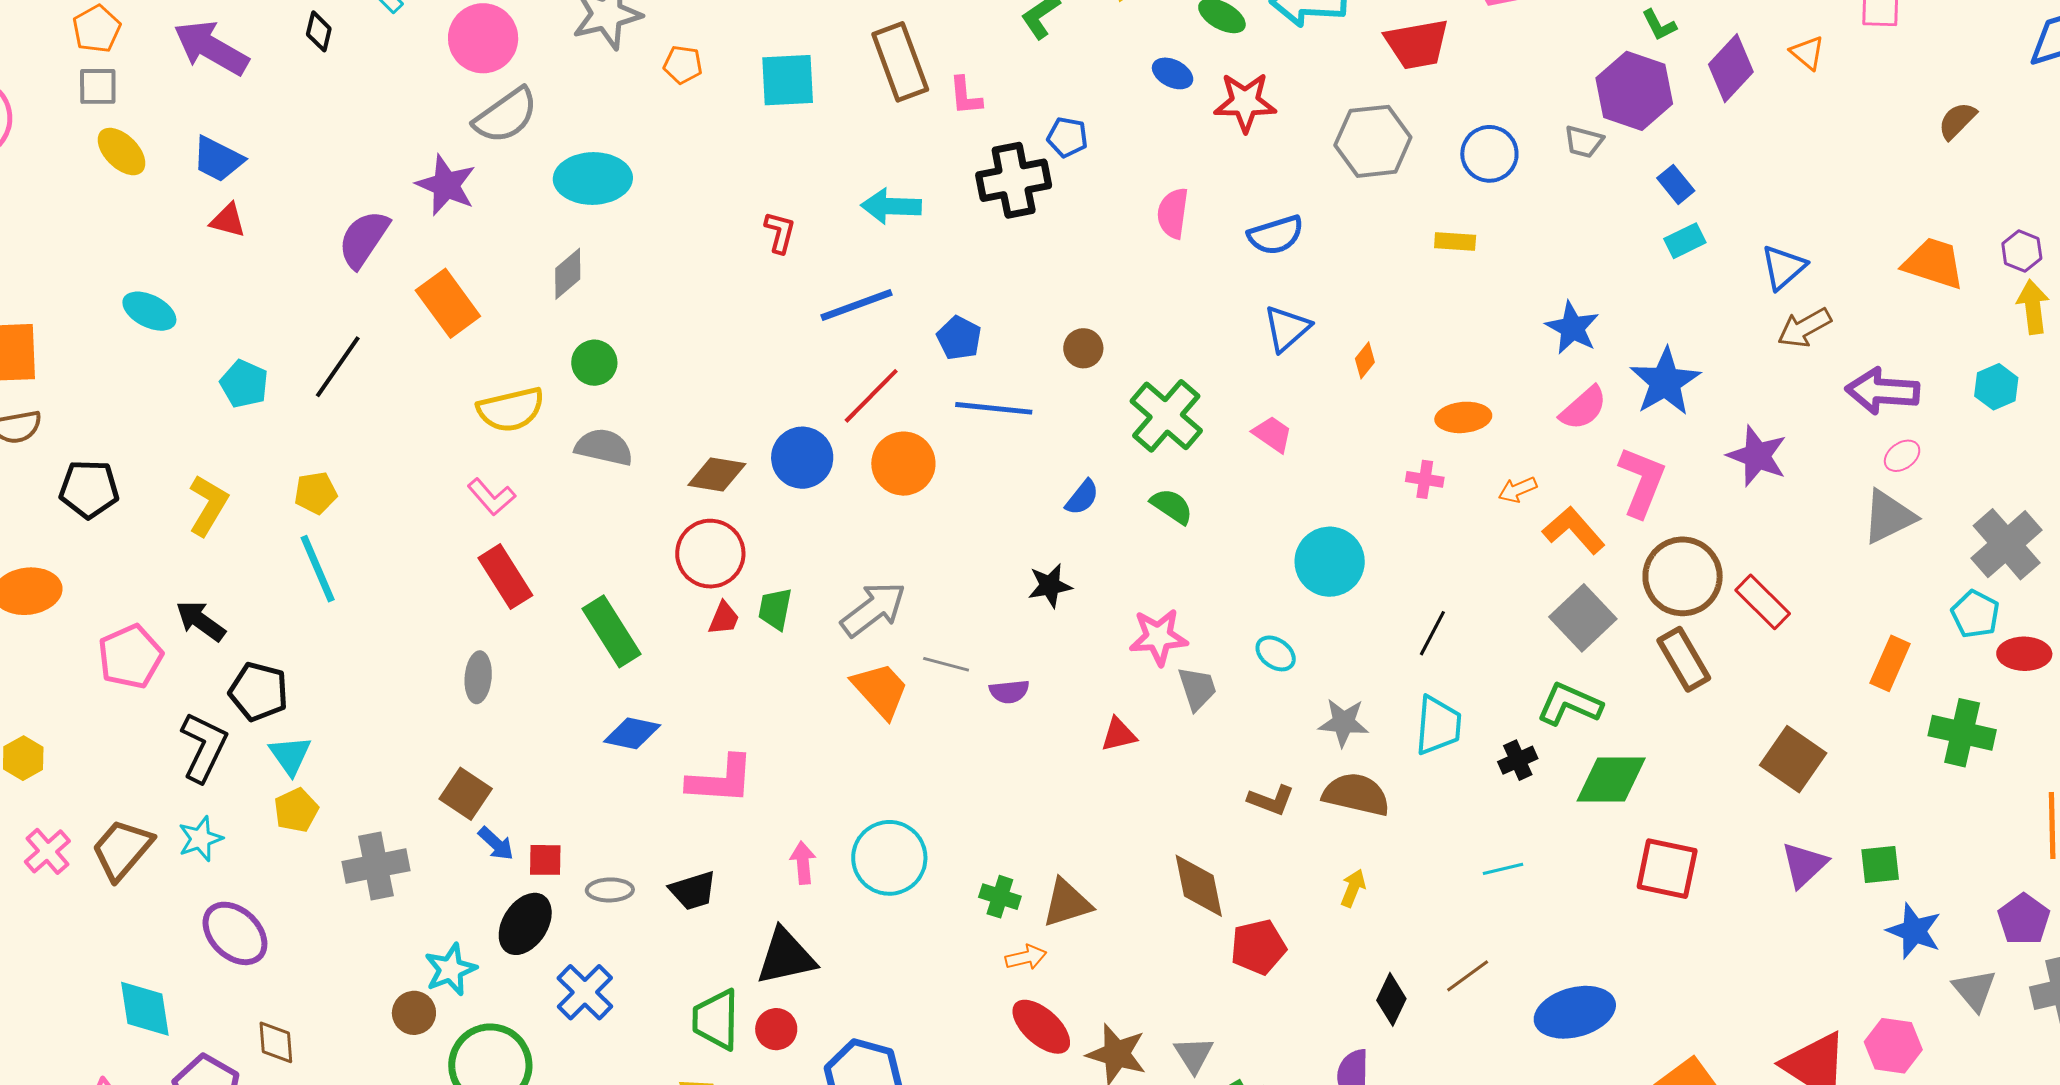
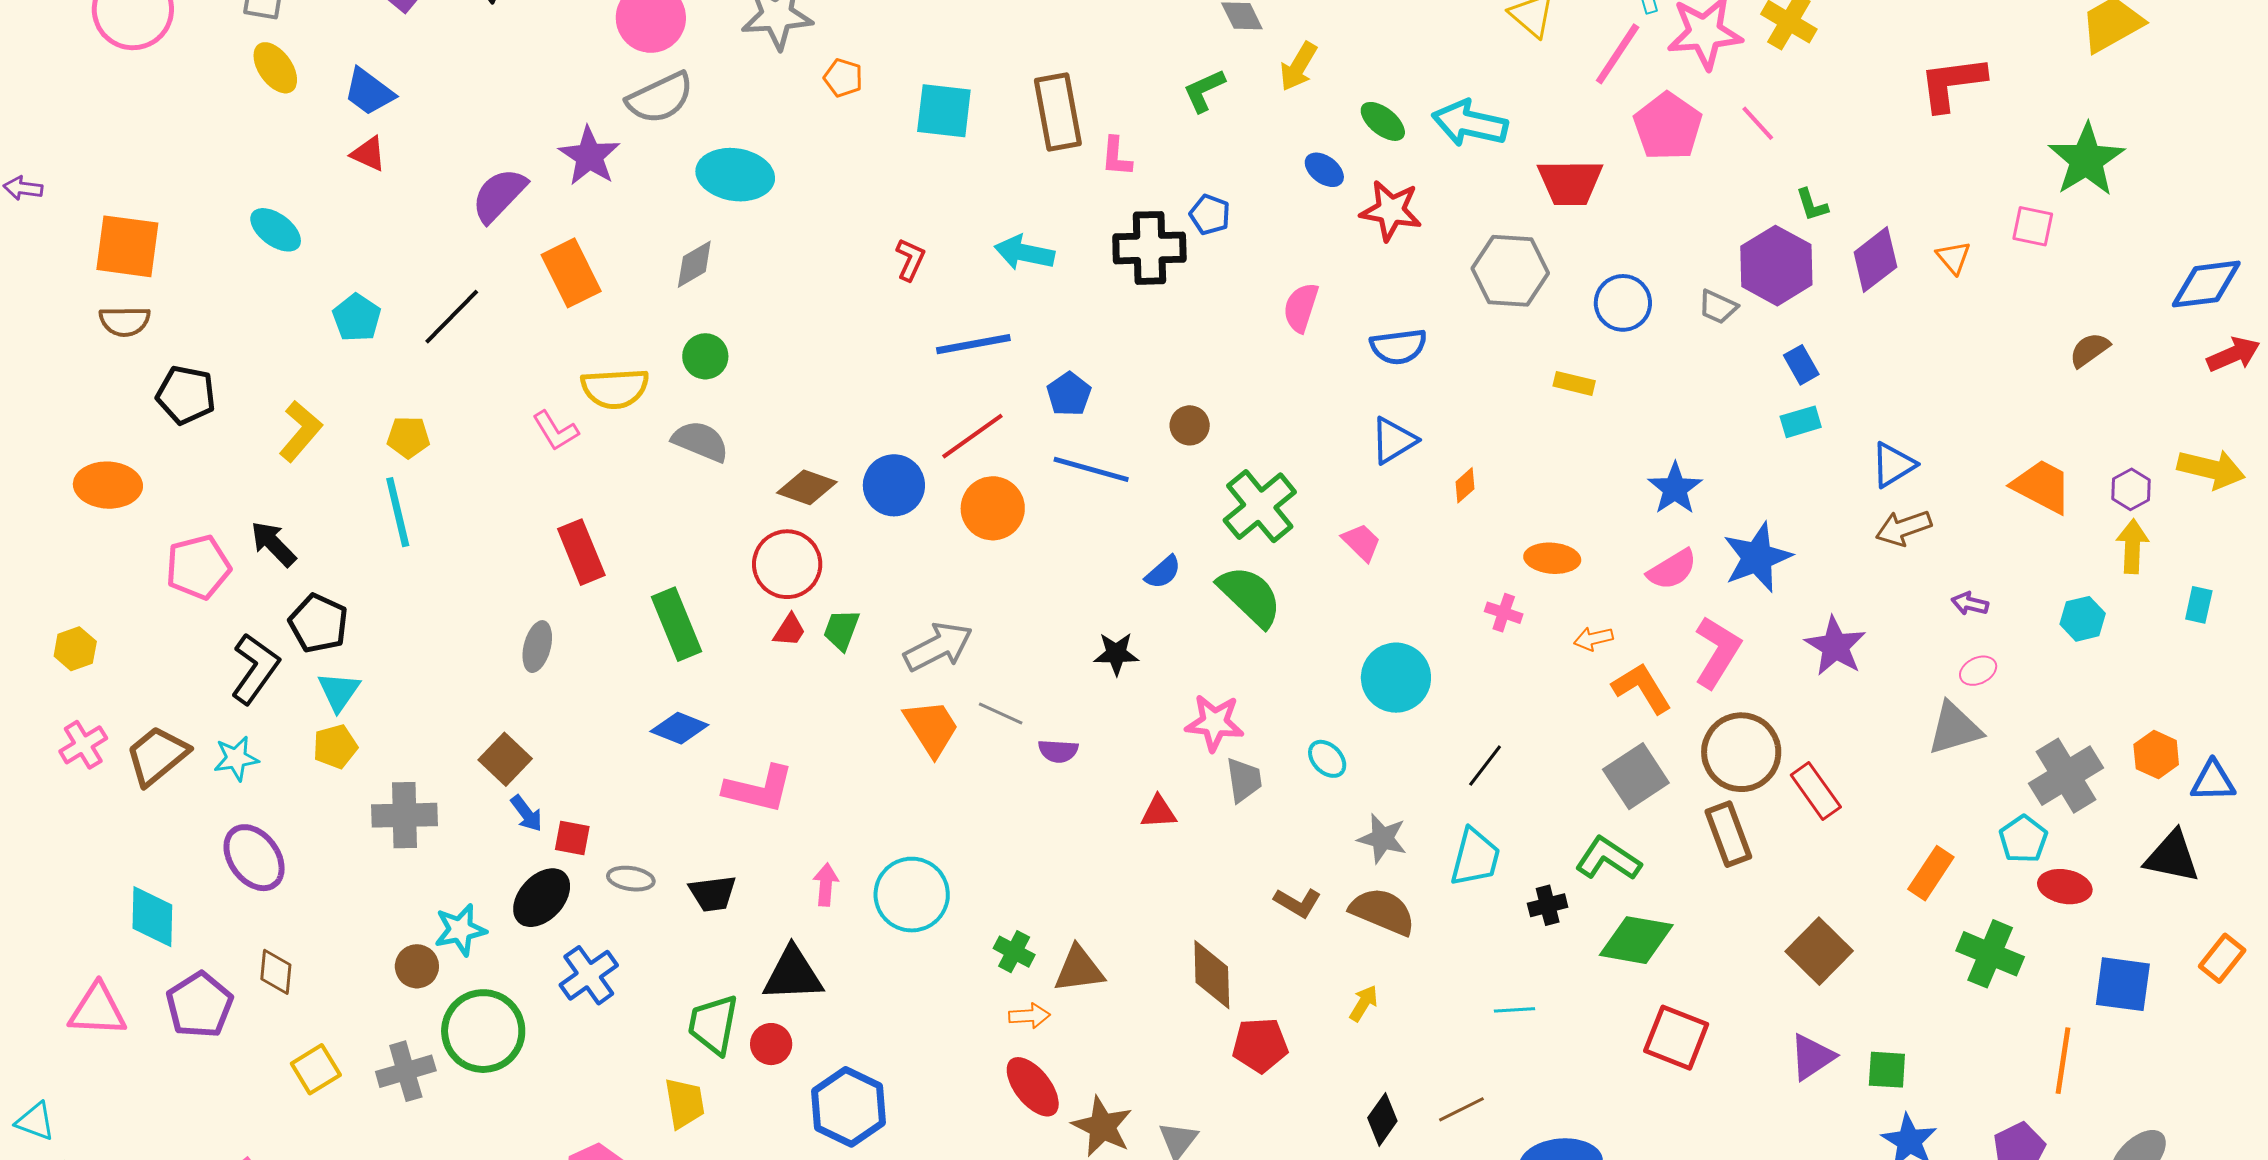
purple arrow: (1882, 391) -> (1970, 604), size x0.5
pink L-shape: (491, 497) -> (556, 431), moved
green semicircle: (1172, 506) -> (1250, 596), size x1.6

